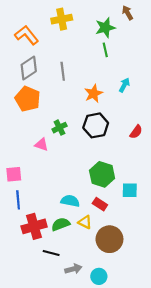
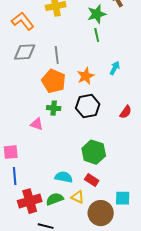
gray diamond: (29, 68) -> (25, 52), turned 30
orange pentagon: (28, 99) -> (54, 81), moved
green cross: (60, 128) -> (54, 108), turned 32
cyan square: (130, 190) -> (123, 198), moved

